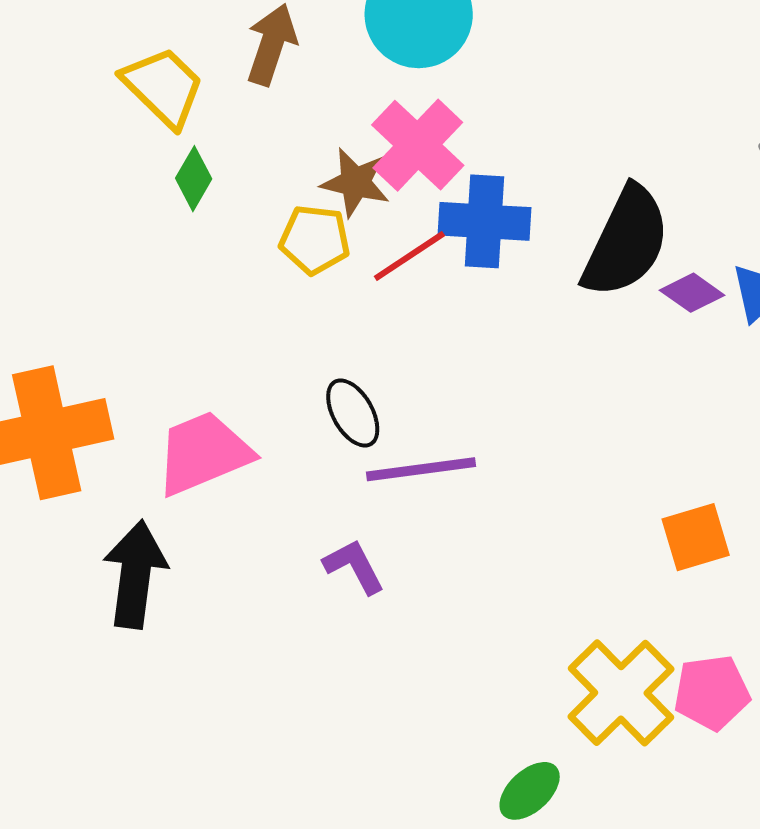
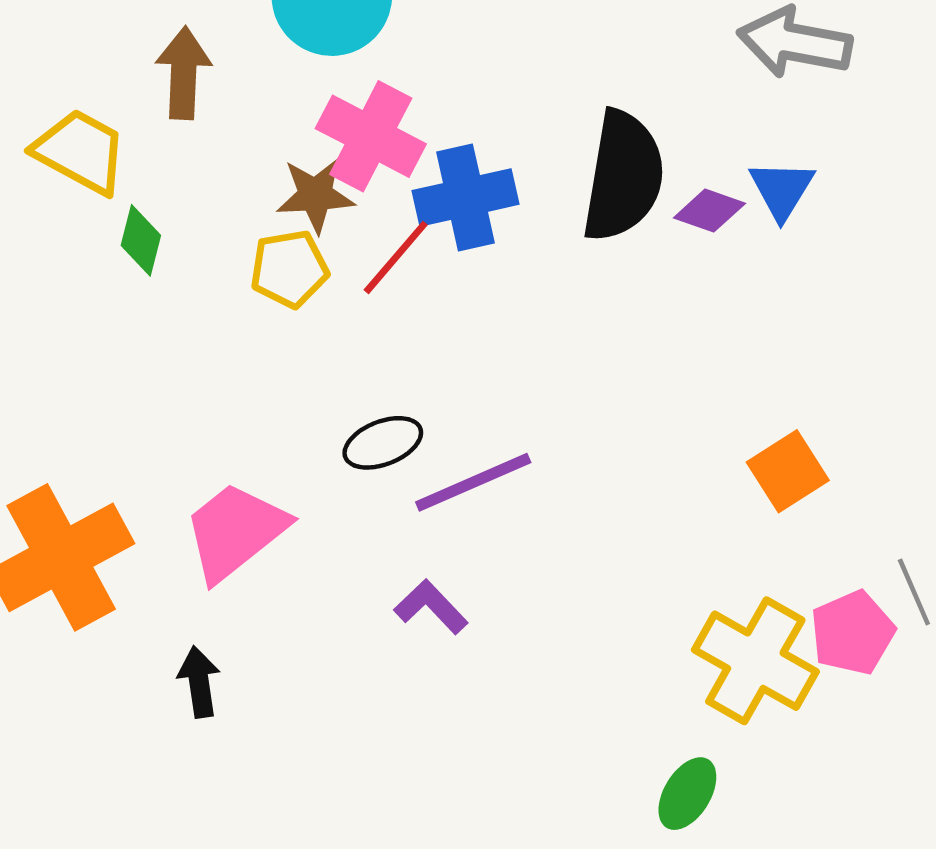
black ellipse: (353, 413) -> (383, 443), turned -66
black arrow: (135, 574) -> (199, 682), size x0.6

